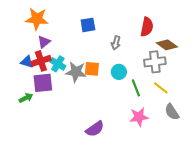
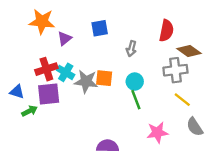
purple triangle: (44, 42) -> (65, 38), moved
blue triangle: (27, 62) -> (17, 92), moved
green line: (136, 88) -> (136, 100), moved
purple semicircle: (95, 129) -> (108, 146), turned -144

